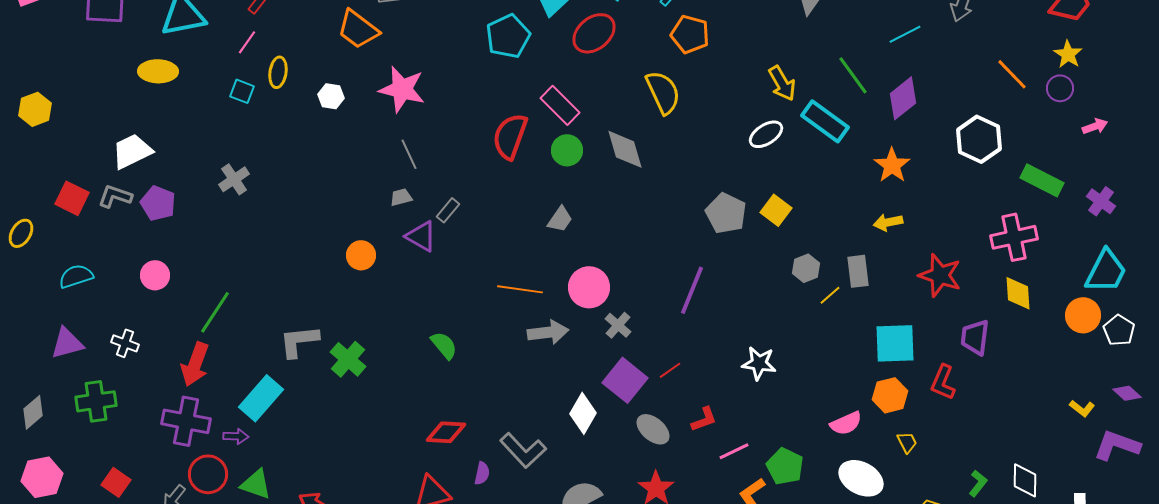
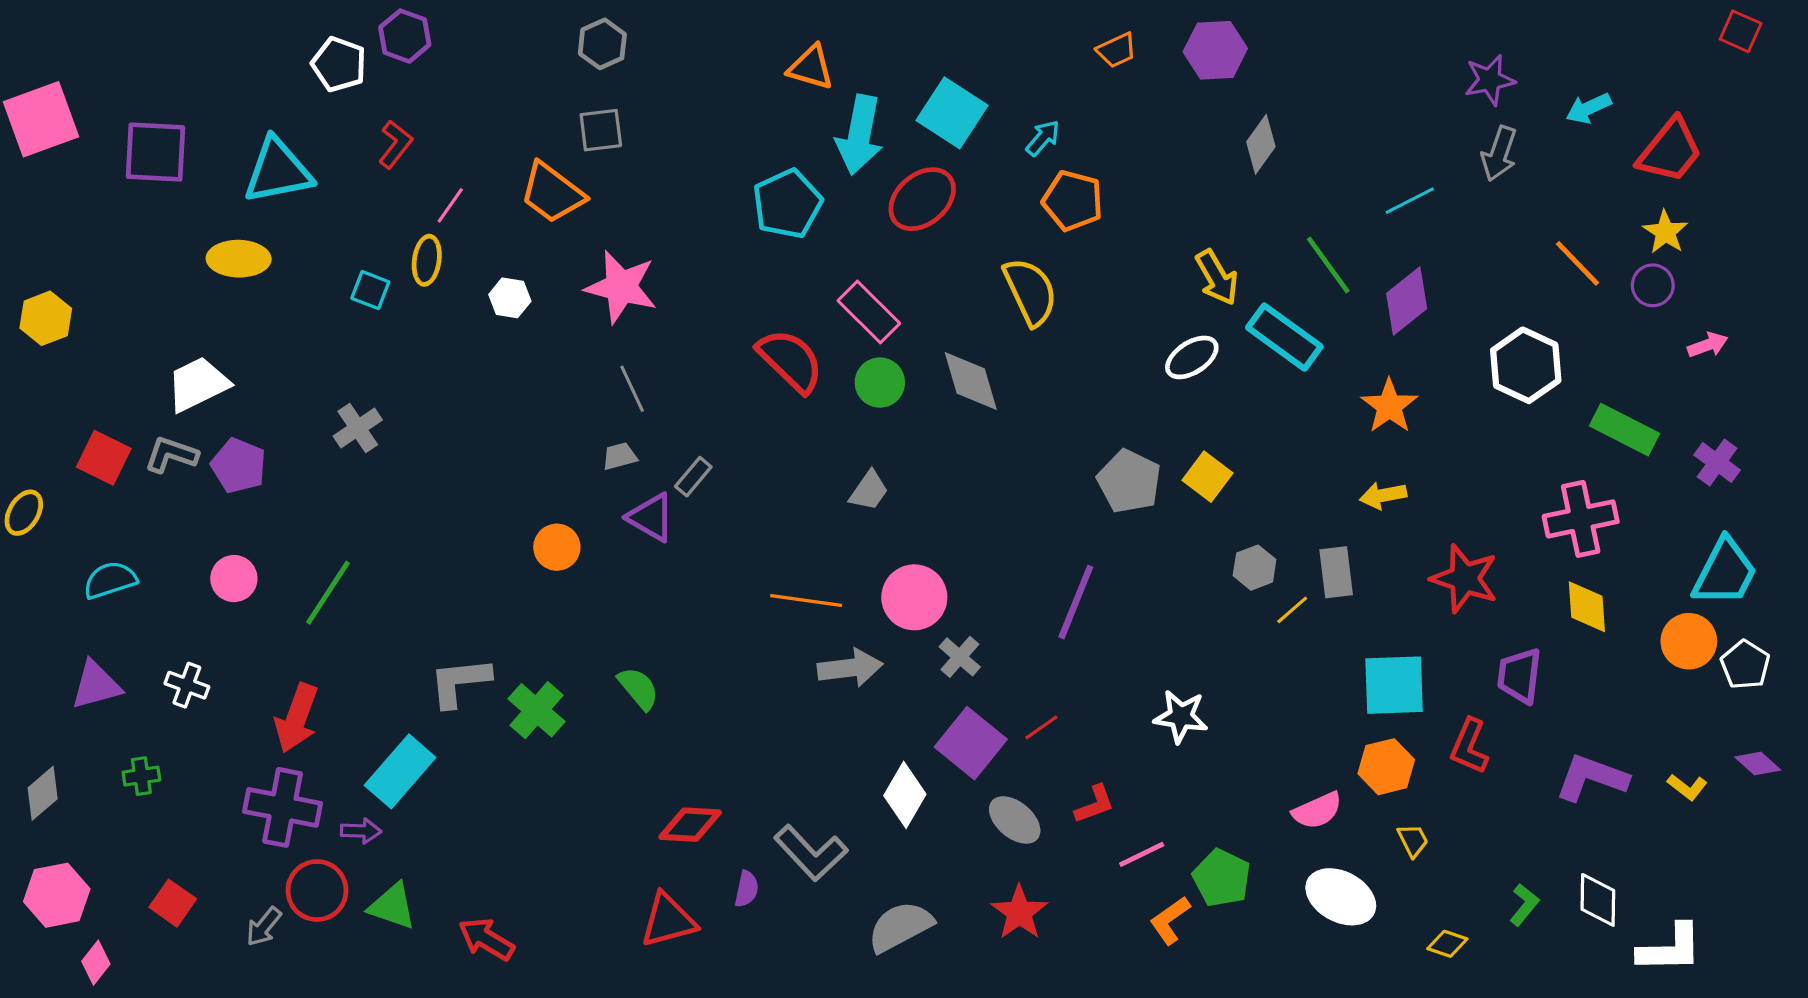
pink line: (247, 42) -> (450, 205), moved
red semicircle: (510, 136) -> (790, 361), turned 114
green line: (215, 312) -> (328, 593), moved
green semicircle: (444, 345) -> (638, 688), moved
green cross: (96, 401) -> (141, 776), size x0.6
purple L-shape: (1117, 445) -> (1592, 778), moved

